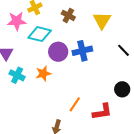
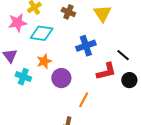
black line: (124, 50) -> (123, 55), moved
purple circle: (58, 52) -> (61, 78), moved
orange star: (43, 74) -> (44, 61), moved
red L-shape: (102, 112) -> (106, 71), moved

